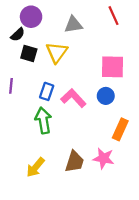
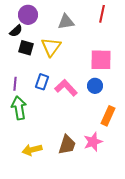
red line: (114, 16) -> (102, 14), turned 36
purple line: (11, 86) -> (15, 84), moved
green arrow: (43, 120) -> (19, 108), moved
pink star: (104, 158) -> (93, 142), turned -30
yellow arrow: (35, 167) -> (32, 150), turned 36

